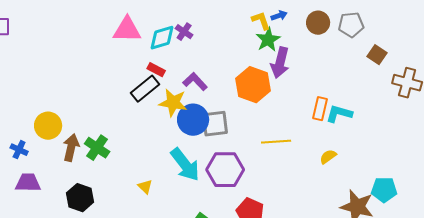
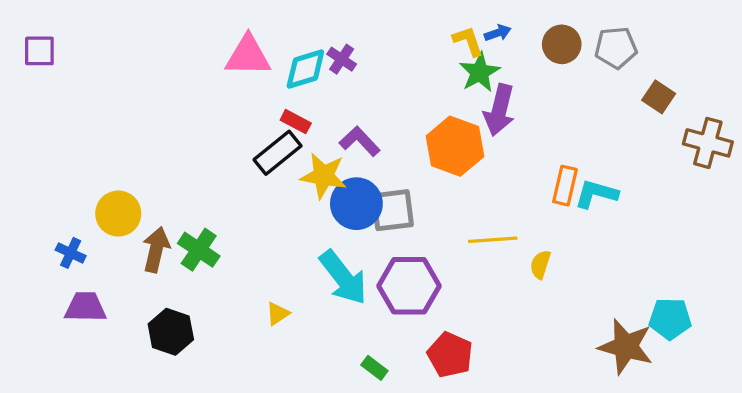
yellow semicircle: (328, 157) -> (540, 264), moved, turned -36
yellow triangle: (145, 187) -> (278, 314), turned 42

